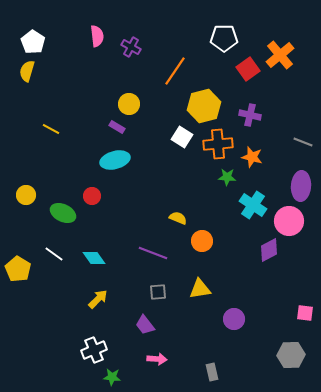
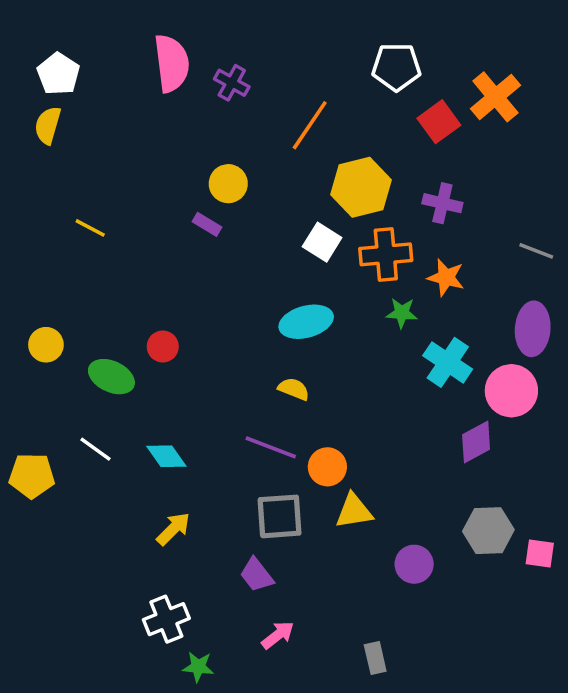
pink semicircle: (97, 36) -> (172, 63), size x1.5
cyan ellipse: (115, 160) -> (306, 322), moved
yellow semicircle: (178, 218) -> (294, 389), moved
orange circle: (202, 241) -> (327, 467), moved
yellow pentagon: (18, 269) -> (32, 476), turned -30
gray square: (158, 292) -> (280, 516), size x1.6
gray hexagon: (291, 355) -> (488, 531), moved
pink arrow: (157, 359) -> (278, 635), turned -42

